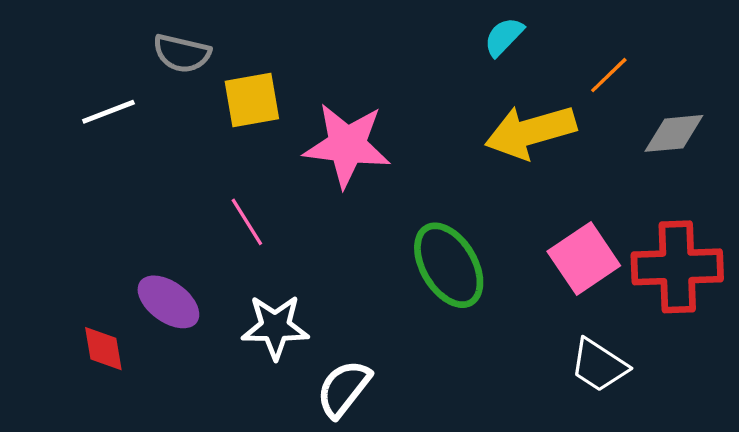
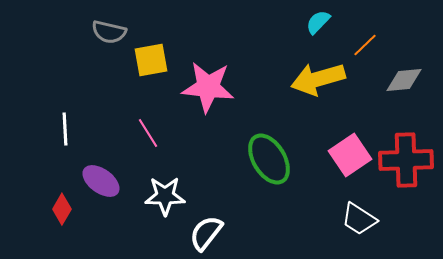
cyan semicircle: (504, 37) -> (318, 22), moved
white line: (108, 112) -> (65, 129), moved, turned -72
red diamond: (103, 349) -> (62, 209), turned 40

